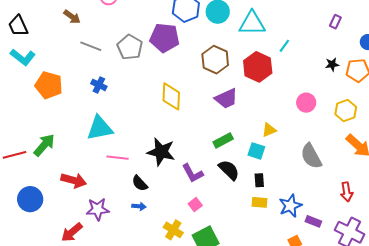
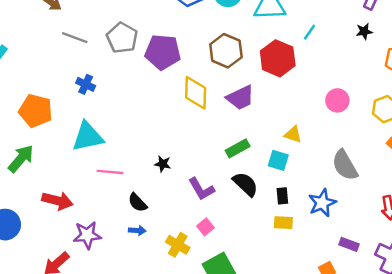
purple pentagon: (165, 38) -> (163, 52), moved
black star: (332, 64) -> (364, 31), moved
orange pentagon: (49, 85) -> (36, 111), moved
yellow diamond: (171, 96) -> (196, 93), moved
yellow triangle: (269, 130) -> (293, 134), turned 42
black star: (161, 152) -> (163, 164), size x0.5
blue star: (290, 206) -> (322, 203), moved
yellow cross: (173, 230) -> (178, 245), moved

